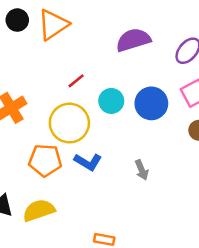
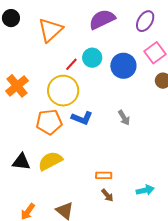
orange triangle: (53, 25) -> (50, 30), moved
red line: (76, 81) -> (71, 64), moved
cyan circle: (111, 101) -> (92, 58), moved

